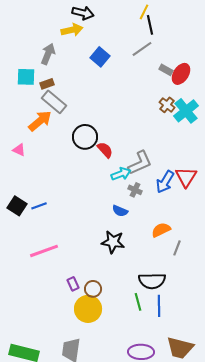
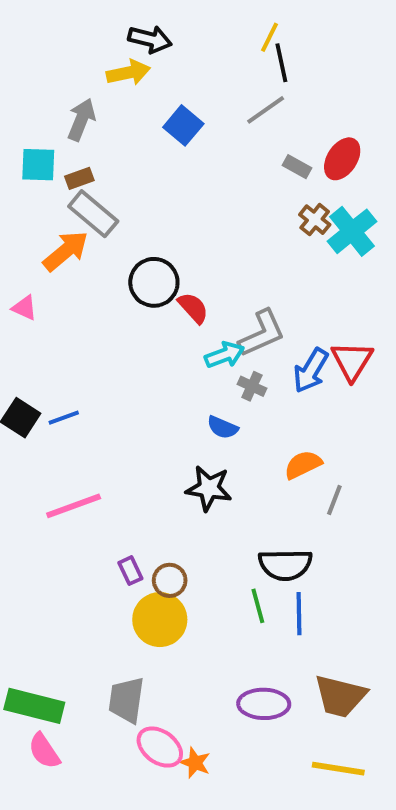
gray rectangle: (166, 70) -> (297, 167), moved

